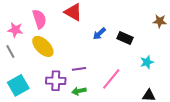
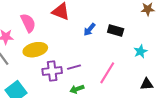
yellow ellipse: (43, 46) -> (35, 50), turned -50
purple cross: (56, 81) -> (52, 71), moved

